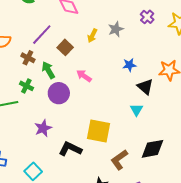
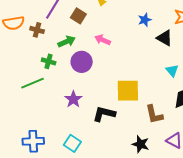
brown cross: (28, 58) -> (37, 30), moved
green arrow: (48, 70) -> (67, 42), turned 108
cyan triangle: (136, 110) -> (172, 71), moved
brown L-shape: (119, 160) -> (154, 114), turned -55

